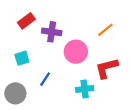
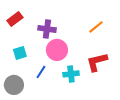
red rectangle: (26, 21) -> (15, 19), moved
pink circle: (76, 52) -> (57, 50), moved
cyan cross: (85, 89) -> (71, 74), moved

